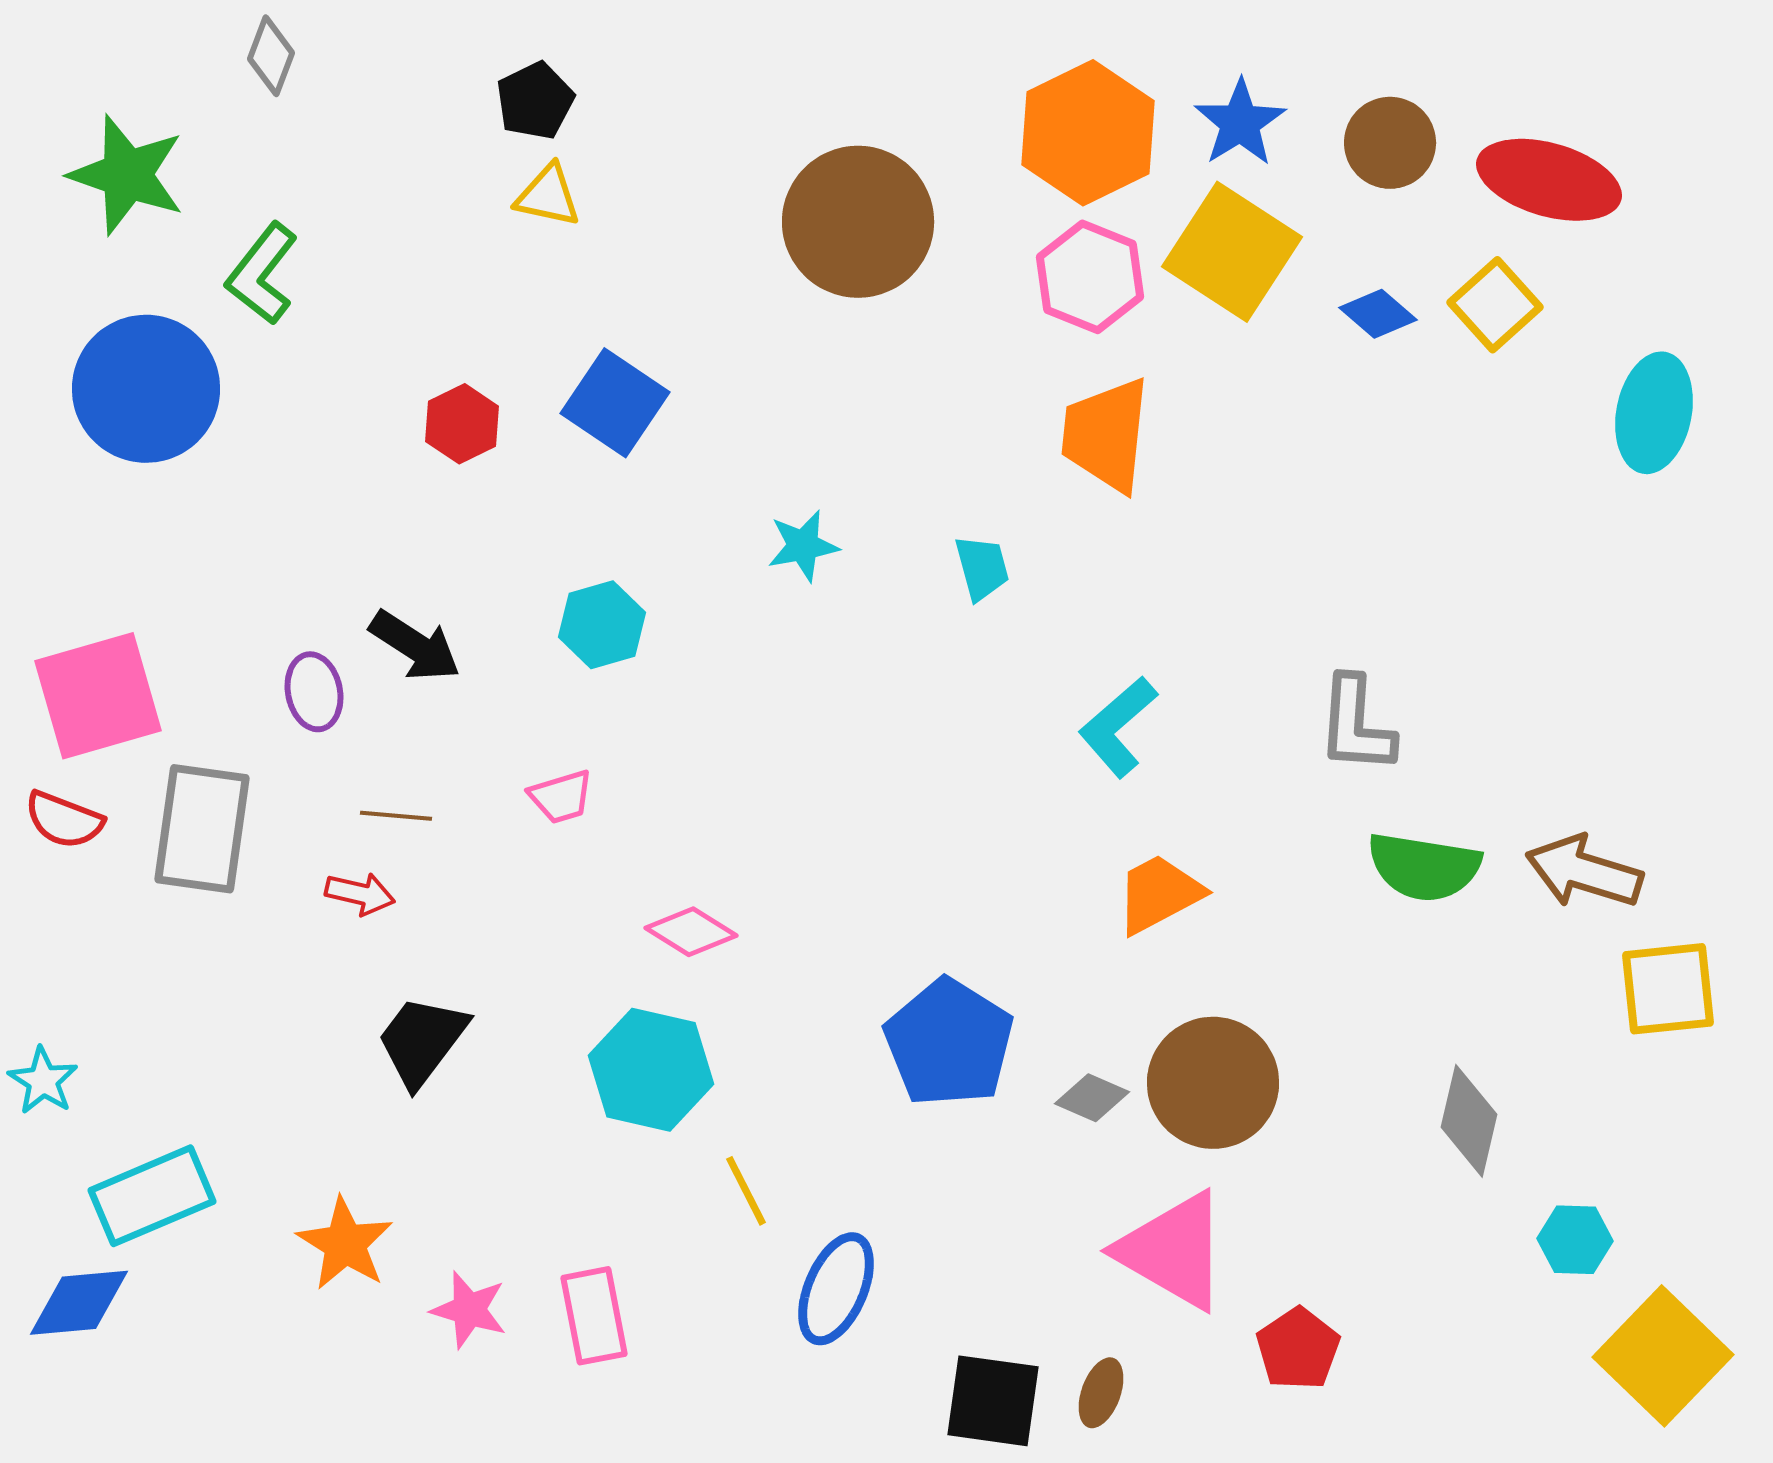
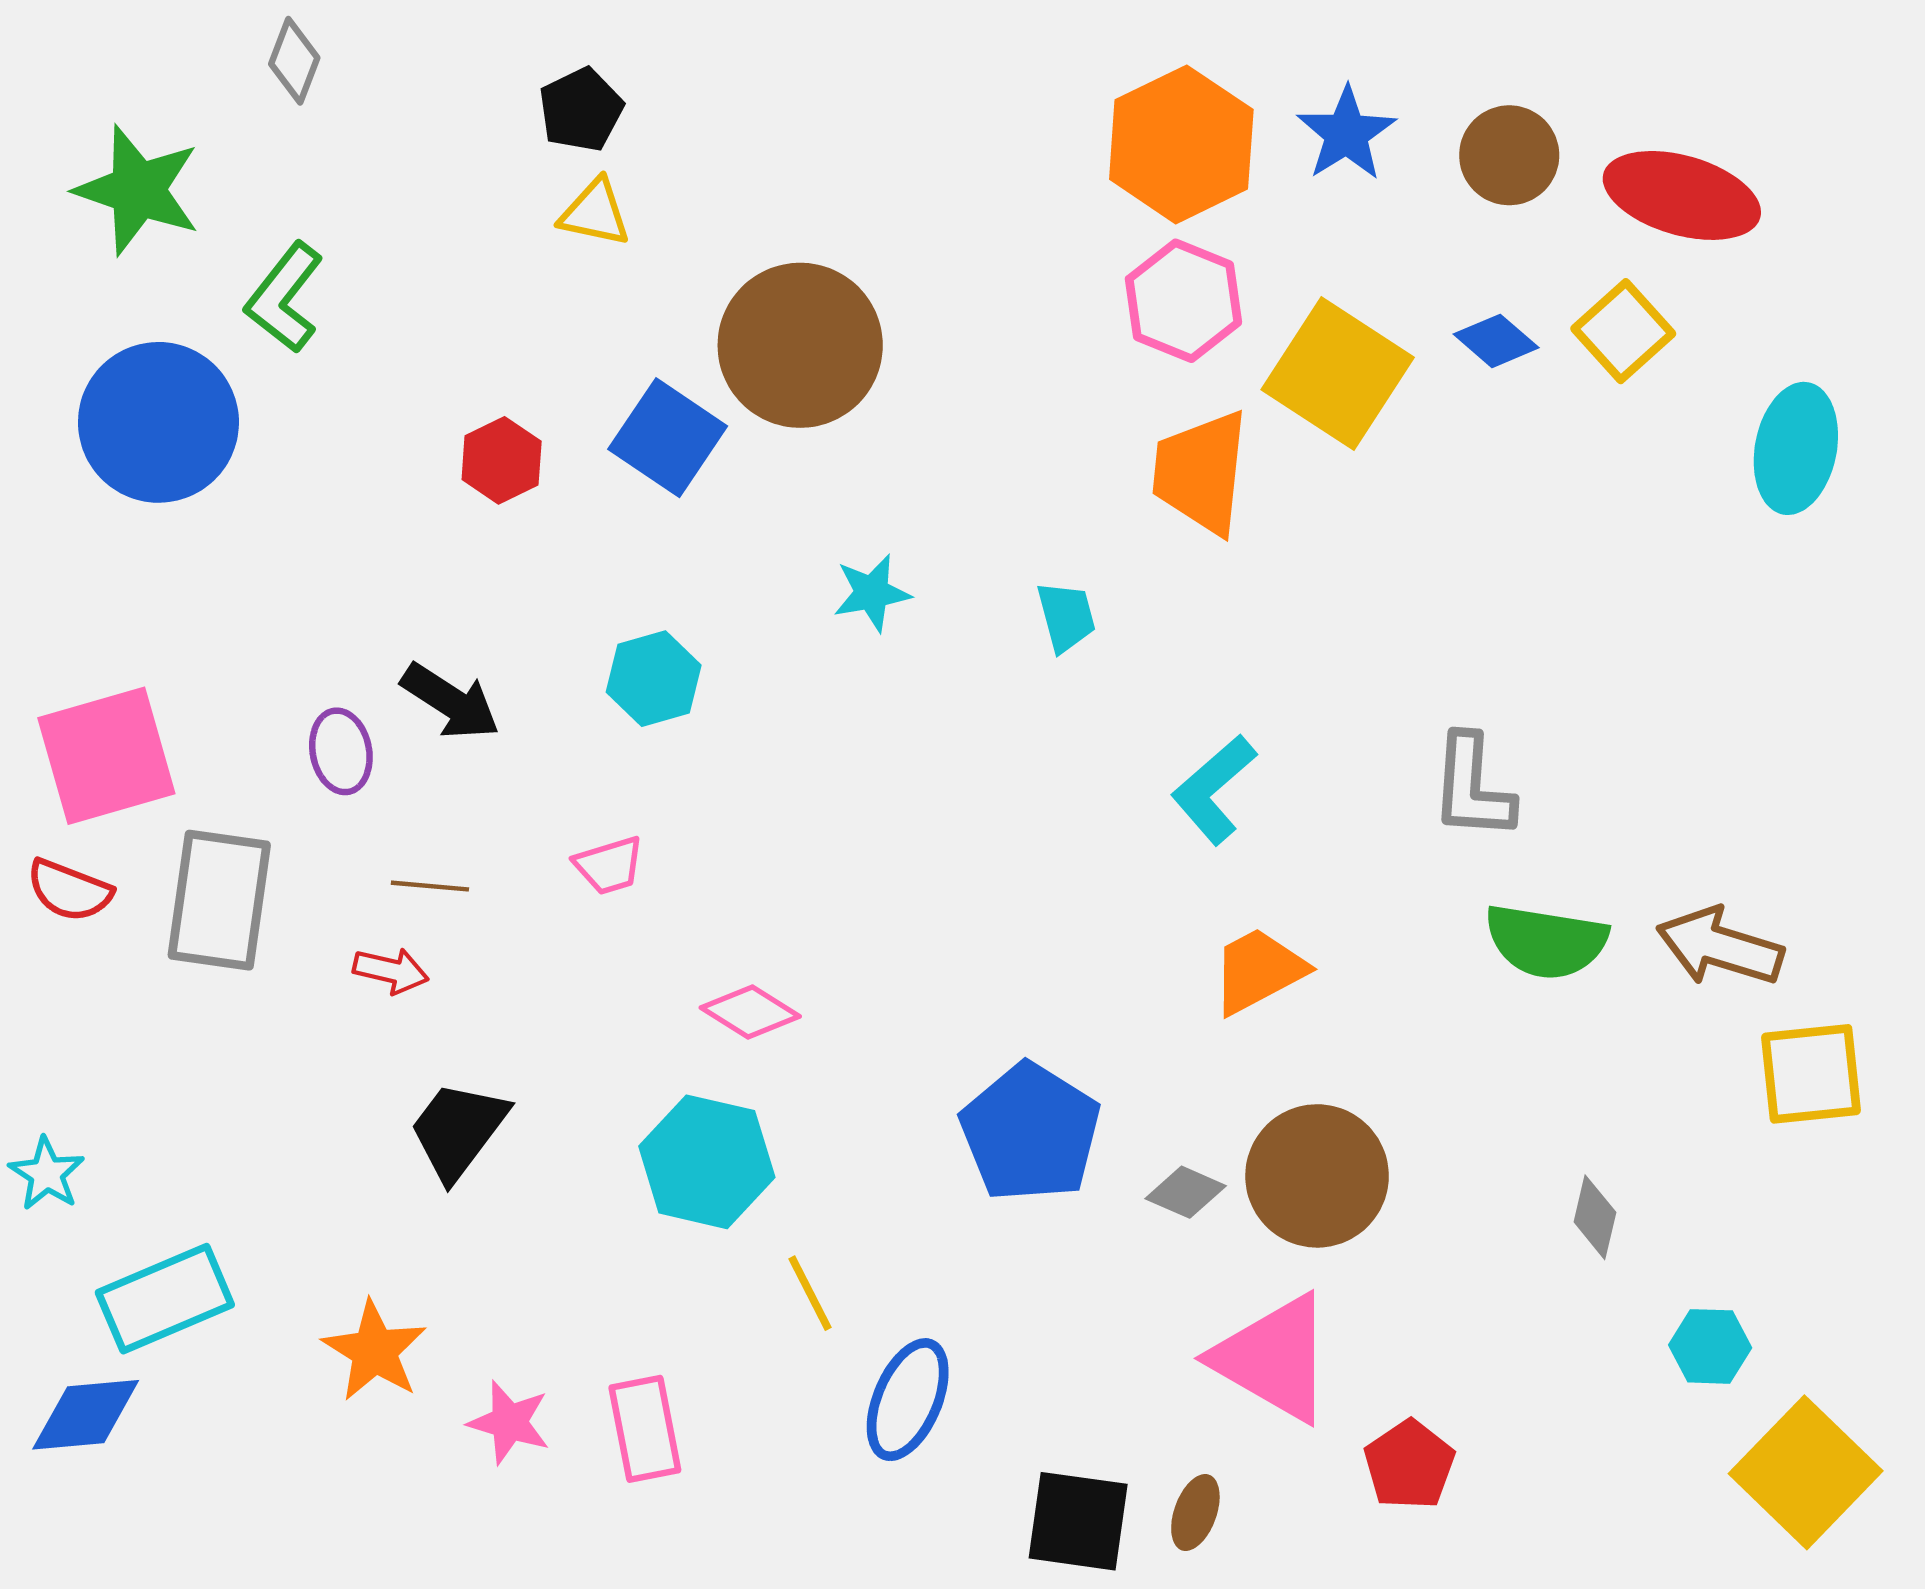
brown circle: (858, 222) -> (800, 345), moved
yellow square: (1232, 252) -> (1338, 374), moved
gray diamond: (1469, 1121) -> (1595, 1217), size x0.7

